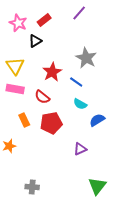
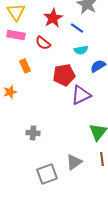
cyan semicircle: (80, 104) -> (81, 50), turned -40
red pentagon: (51, 123) -> (64, 75), moved
purple triangle: (80, 149) -> (81, 95), size x1.5

